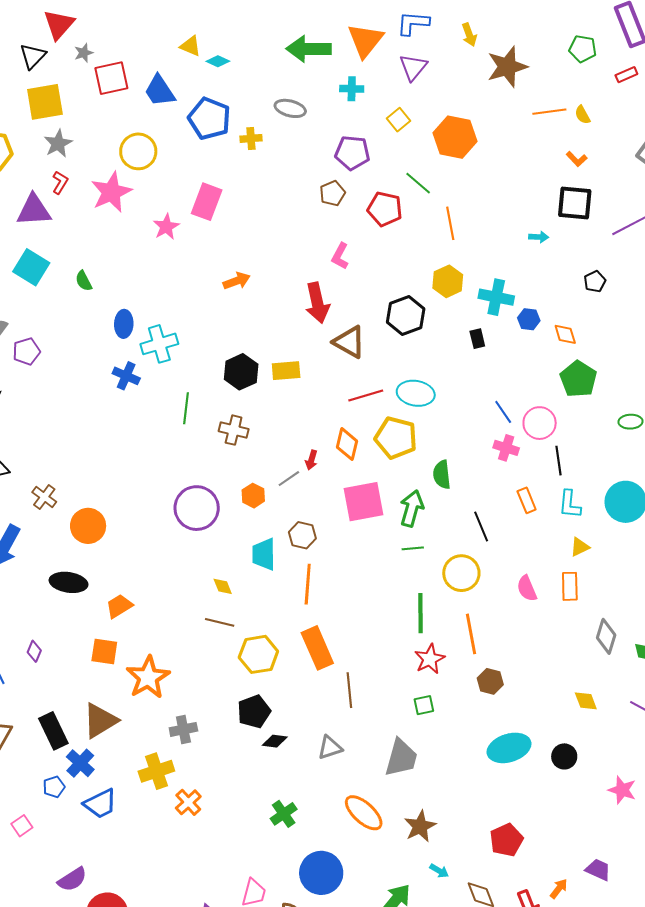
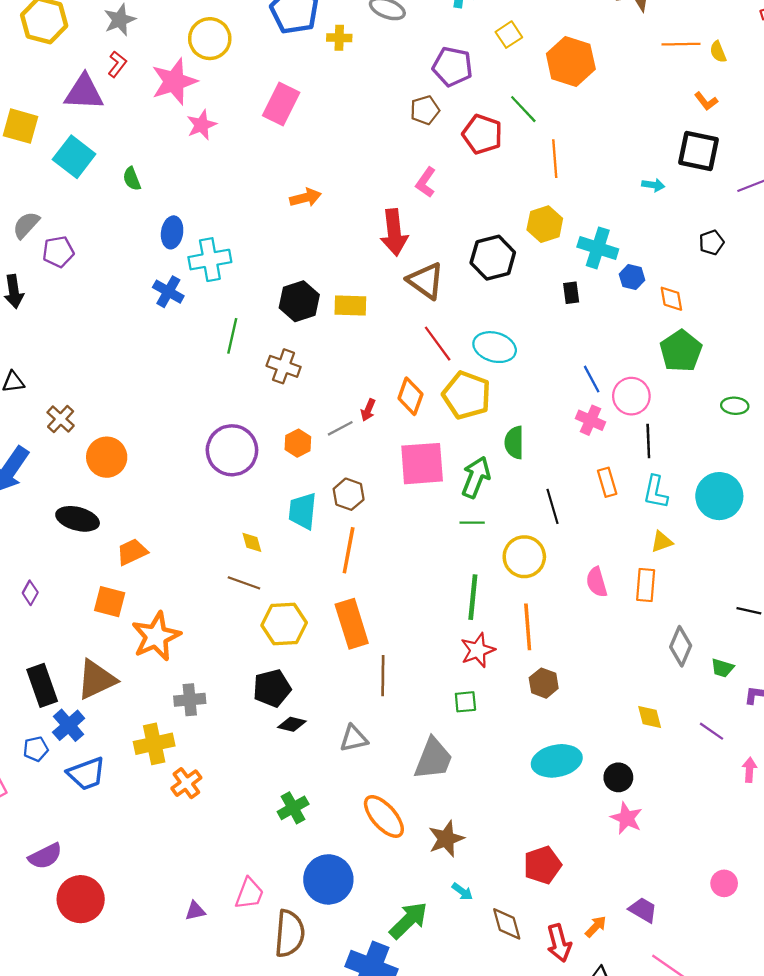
pink star: (166, 227) -> (202, 125), moved
red line: (366, 396) -> (438, 344), turned 64
pink star: (622, 790) -> (626, 818), moved

